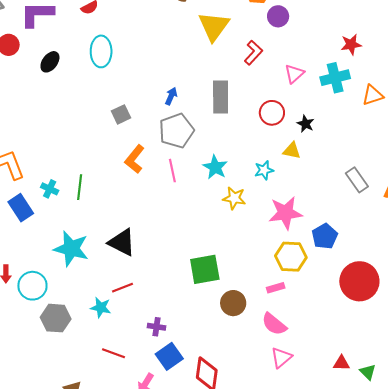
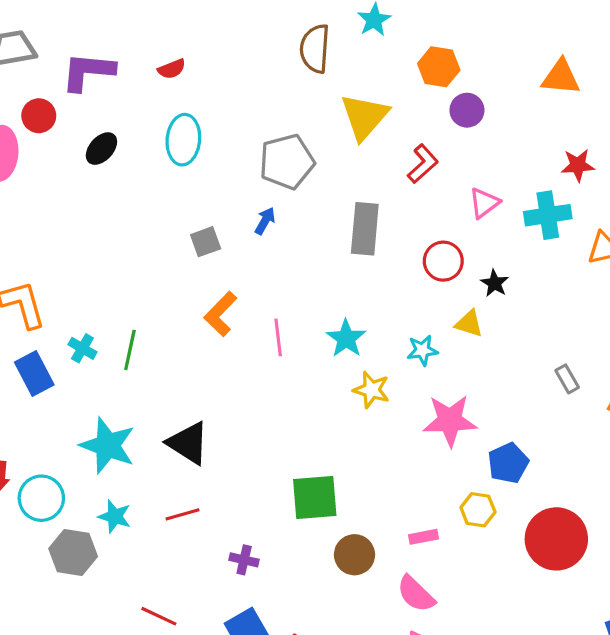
blue arrow: (171, 96) -> (265, 221), moved
gray pentagon: (176, 131) -> (287, 162), moved
gray rectangle: (357, 180) -> (567, 379), size x0.7
yellow hexagon: (291, 257) -> (478, 510), moved, size x0.7
cyan star: (101, 307) -> (115, 516), moved
purple cross: (157, 327) -> (244, 560), moved

